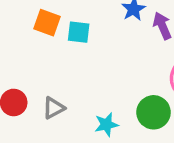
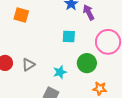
cyan square: (79, 32) -> (69, 36), moved

